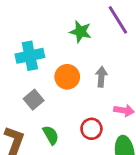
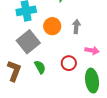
gray square: (34, 100) -> (28, 42), size x1.6

